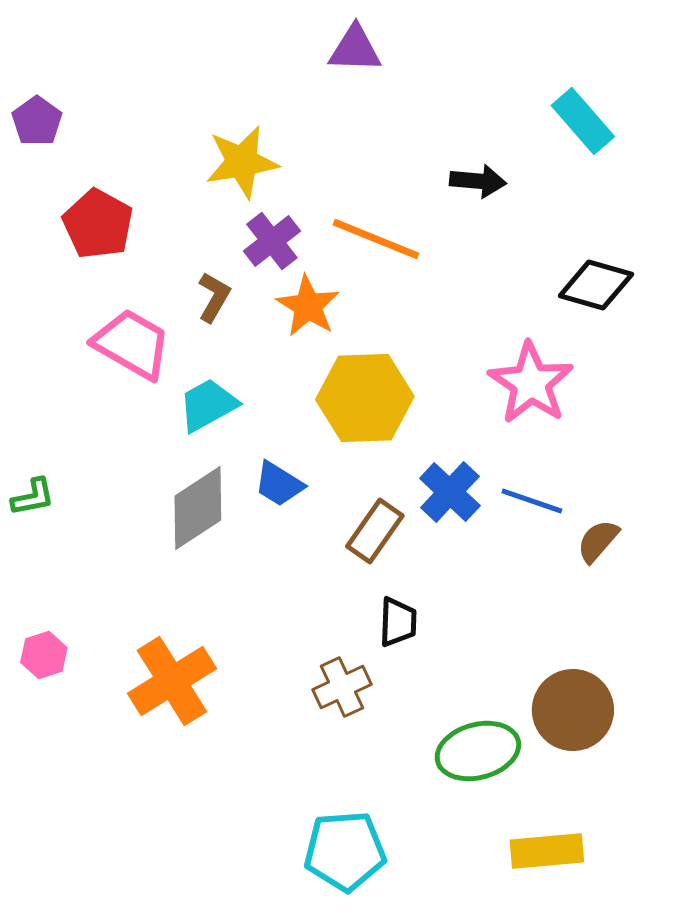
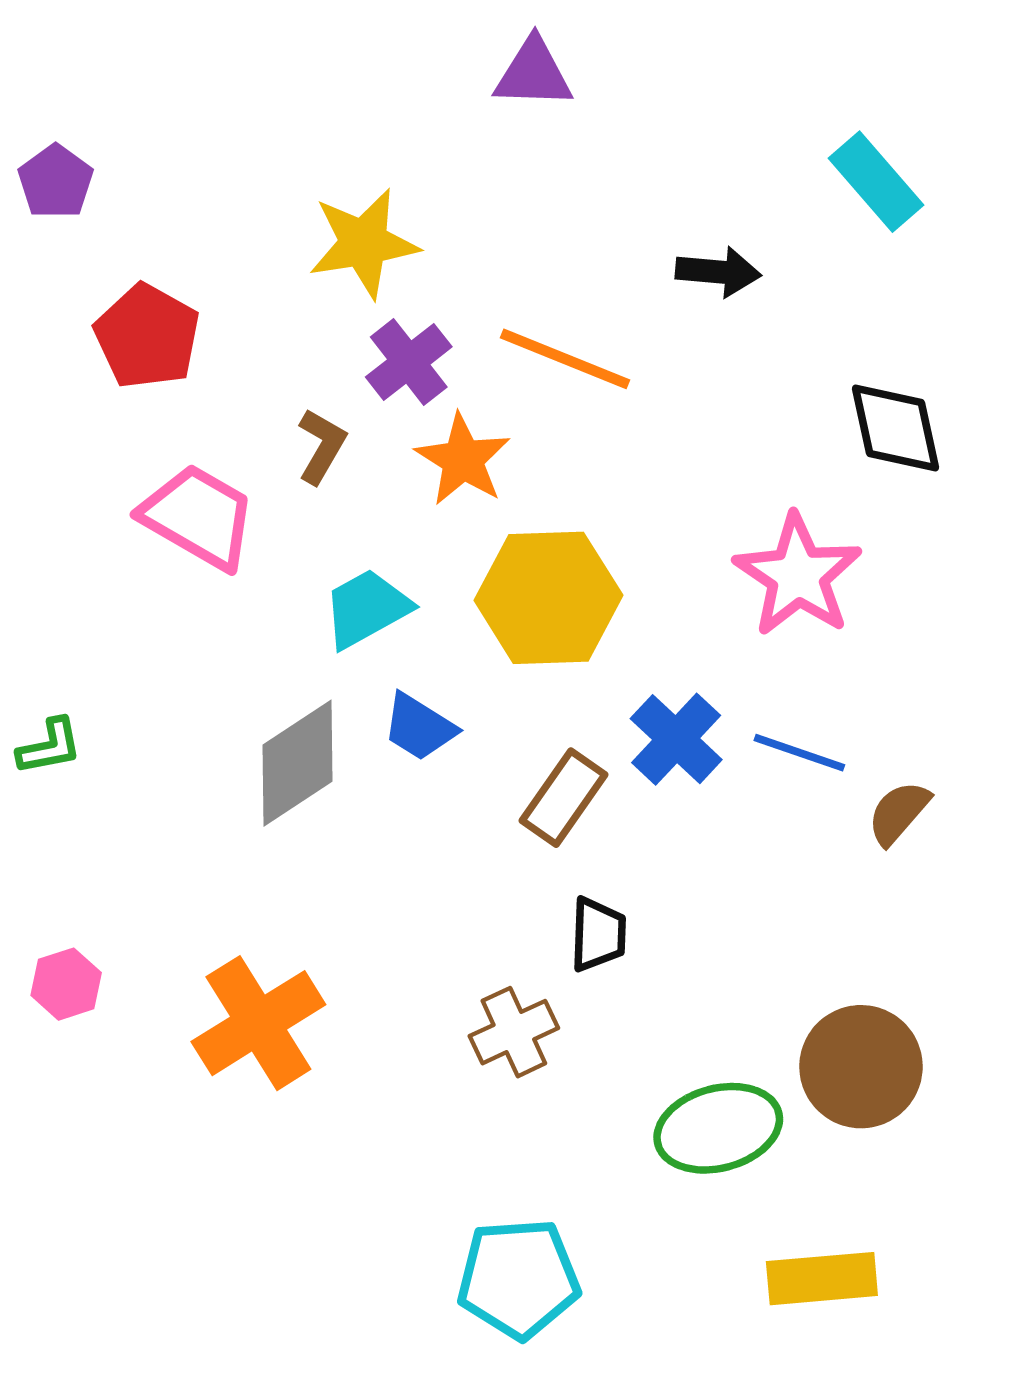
black diamond: (596, 285) -> (896, 428), turned 62
cyan trapezoid: (208, 405) -> (367, 608), moved

